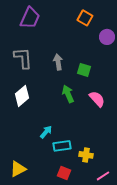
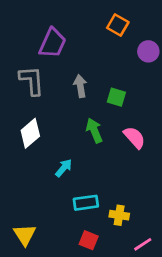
purple trapezoid: (30, 18) -> (53, 43), moved
cyan arrow: (46, 132) -> (64, 168), moved
yellow triangle: (18, 169) -> (25, 235), turned -36

